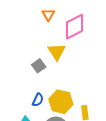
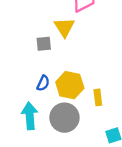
gray square: (39, 66) -> (44, 44), turned 32

